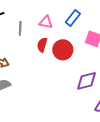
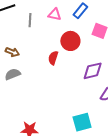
red semicircle: (42, 45) -> (53, 58), moved

